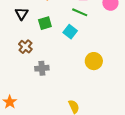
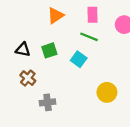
black triangle: (22, 14) -> (23, 50), moved, turned -48

